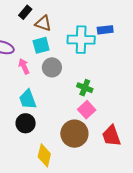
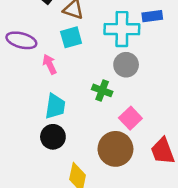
gray circle: (52, 67) -> (126, 65), moved
green cross: (85, 88) -> (102, 90), moved
cyan trapezoid: (28, 99) -> (55, 106), turned -150

